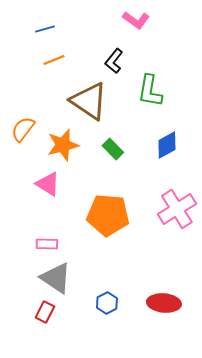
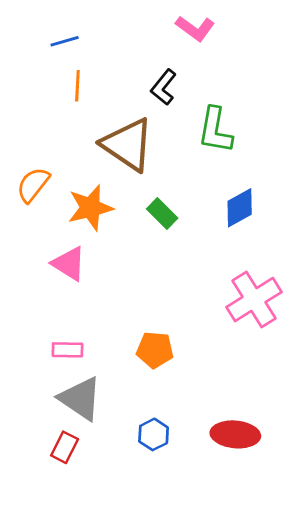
orange line: (54, 60) -> (77, 86), turned -65
orange pentagon: (108, 215) -> (155, 350), moved, size x0.6

